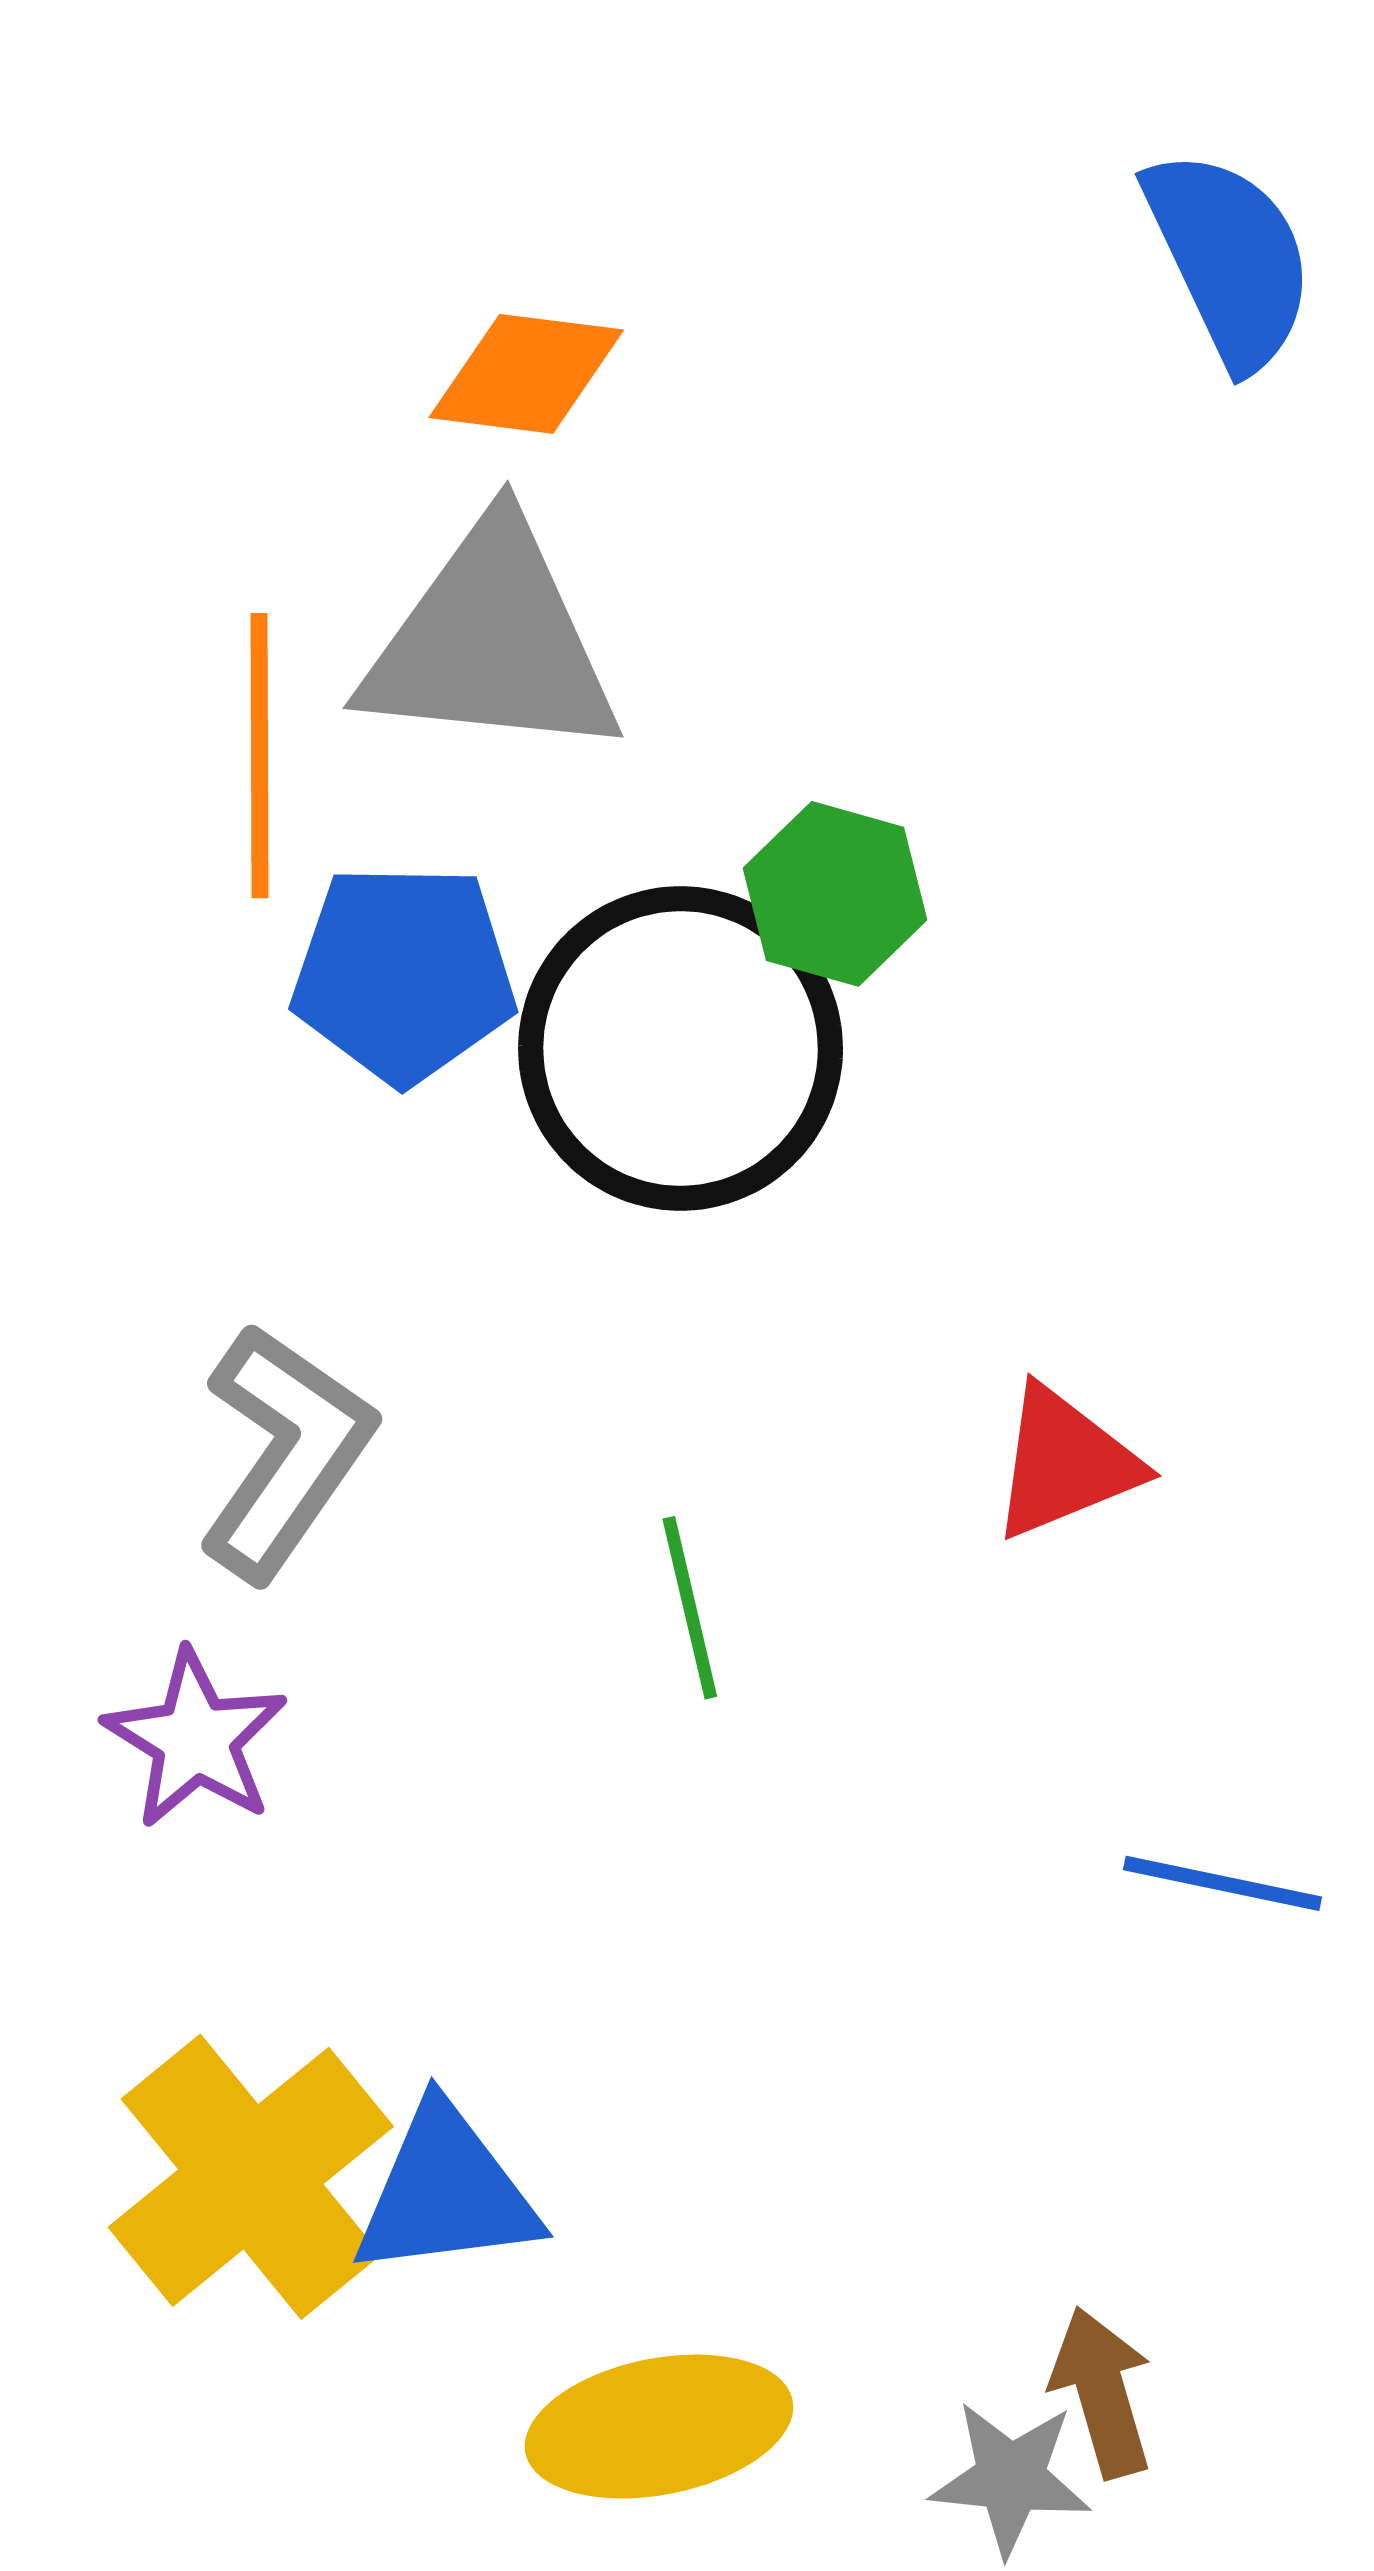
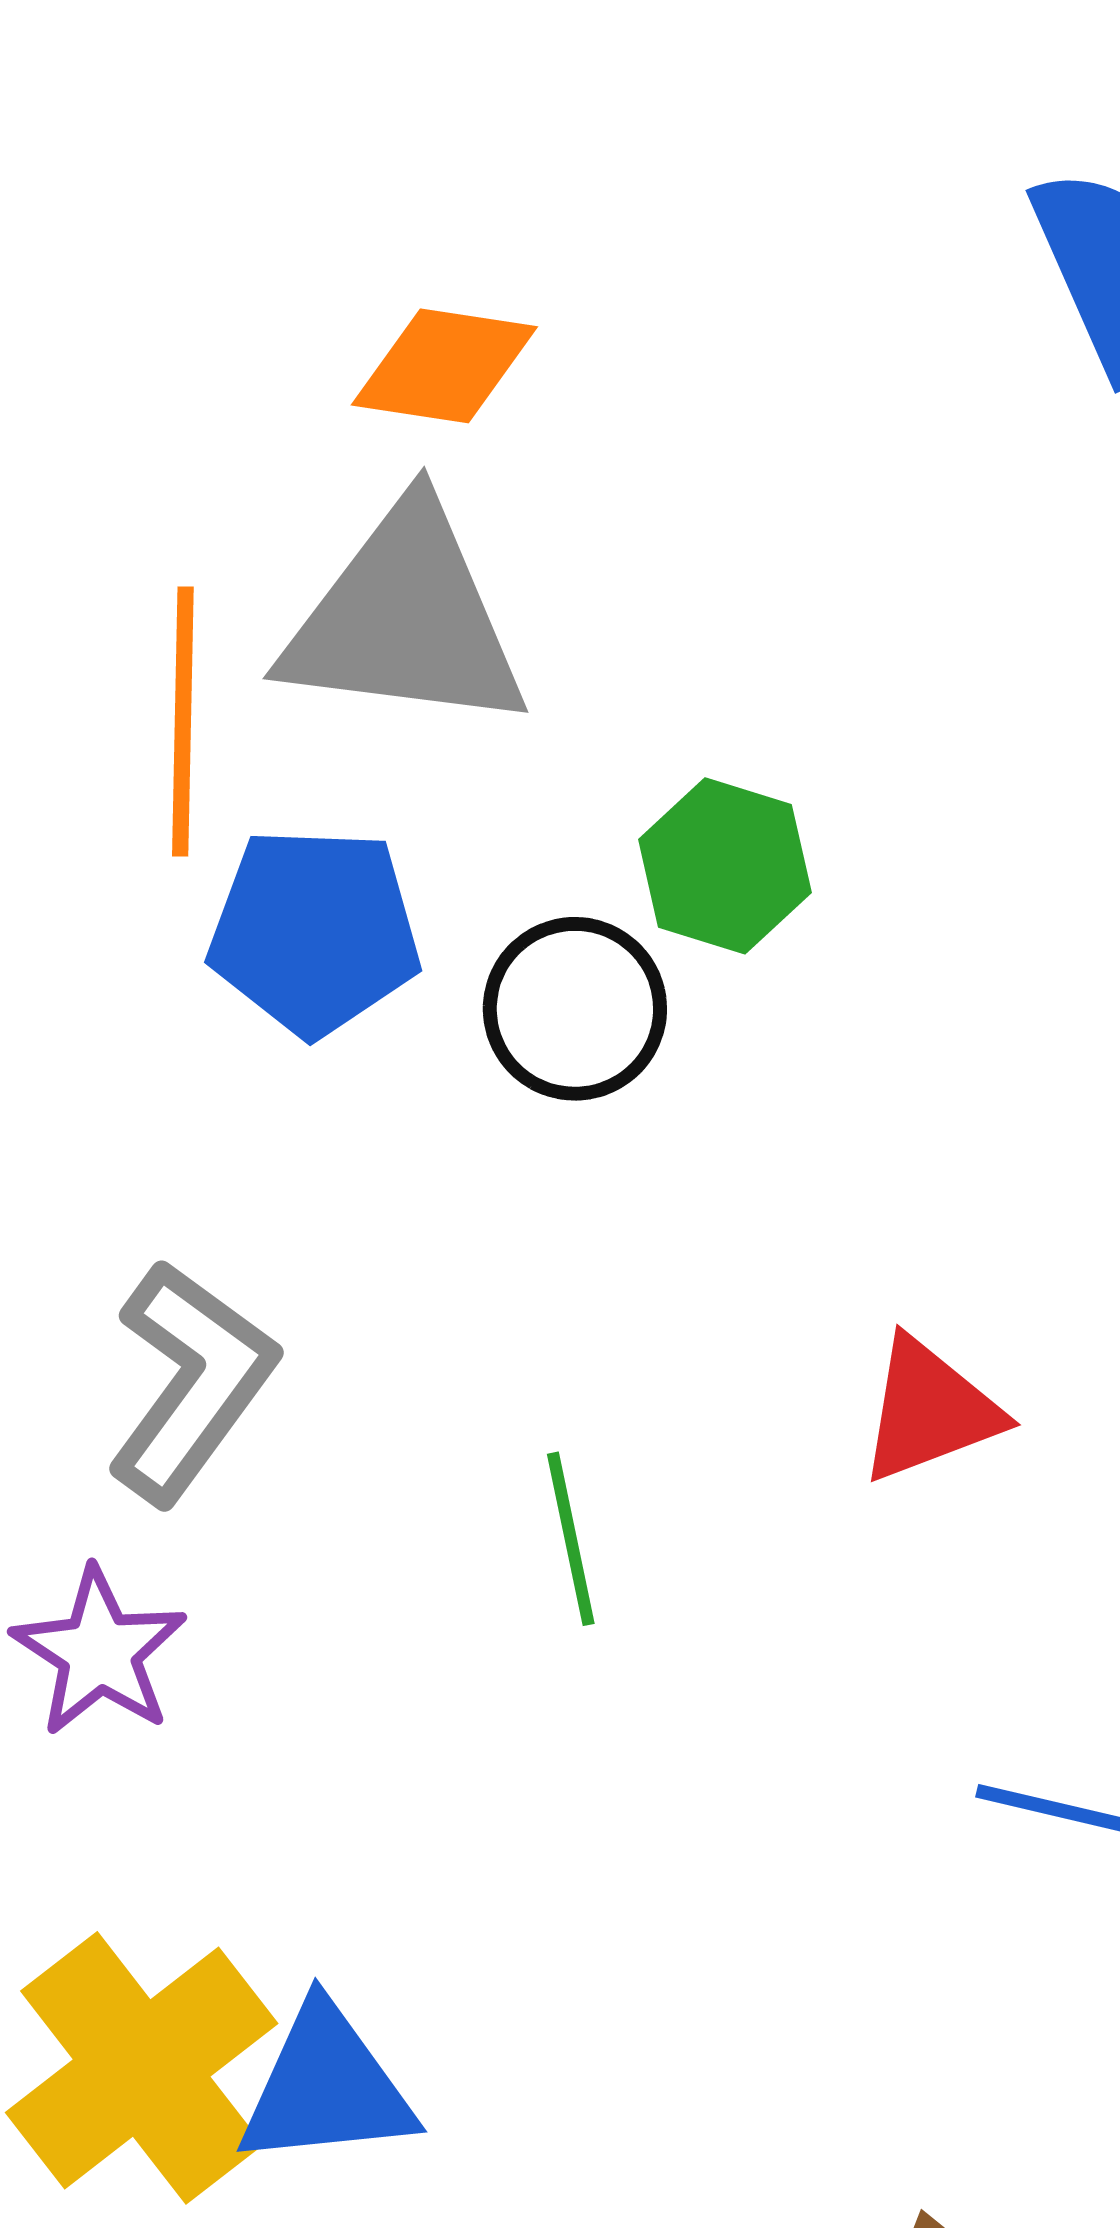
black circle: (681, 1049) -> (575, 1009), size x0.6

